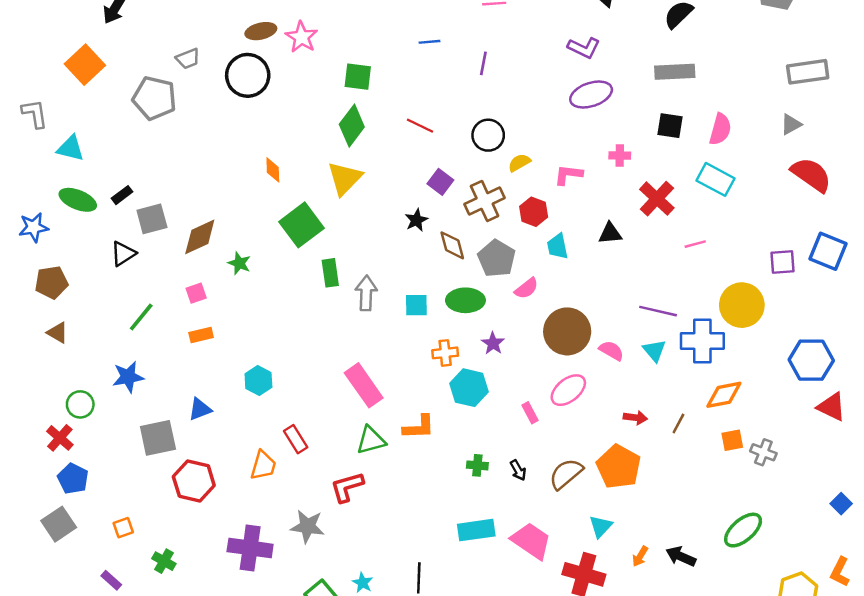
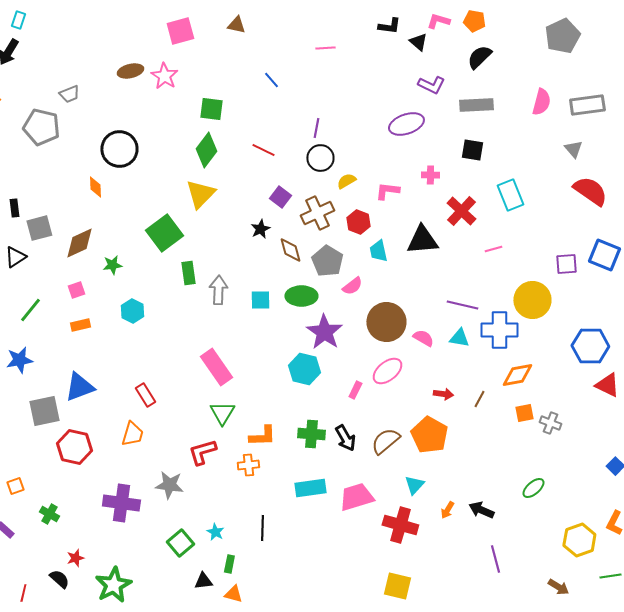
blue line: (430, 42) -> (271, 80), turned 54
purple L-shape: (584, 48) -> (431, 85), moved
purple line: (483, 63) -> (316, 128), moved
black circle: (248, 75) -> (119, 149), moved
gray triangle: (791, 124) -> (573, 149), turned -42
pink semicircle: (720, 129) -> (541, 102), moved
orange diamond: (273, 170) -> (95, 187), moved
cyan rectangle: (716, 179) -> (510, 195), turned 40
black rectangle: (122, 195) -> (14, 208), turned -60
black triangle: (610, 233) -> (422, 240), size x1.6
green star: (239, 263) -> (112, 265), turned -30
purple star: (493, 343) -> (324, 332), size x1.8
cyan triangle: (654, 351) -> (459, 338), turned -40
orange cross: (445, 353) -> (248, 465), moved
cyan hexagon: (258, 380) -> (132, 311), moved
blue triangle: (200, 409) -> (79, 387), size x1.5
pink rectangle: (530, 413) -> (355, 390), turned 54
orange L-shape: (419, 427) -> (262, 436), moved
red rectangle: (296, 439) -> (145, 395), moved
green triangle: (371, 440) -> (222, 413), turned -44
green cross: (477, 465) -> (311, 434), size x1.5
black arrow: (518, 470) -> (345, 438), size x1.5
green ellipse: (743, 530) -> (533, 488), size x0.7
pink trapezoid: (531, 541) -> (356, 497), turned -51

